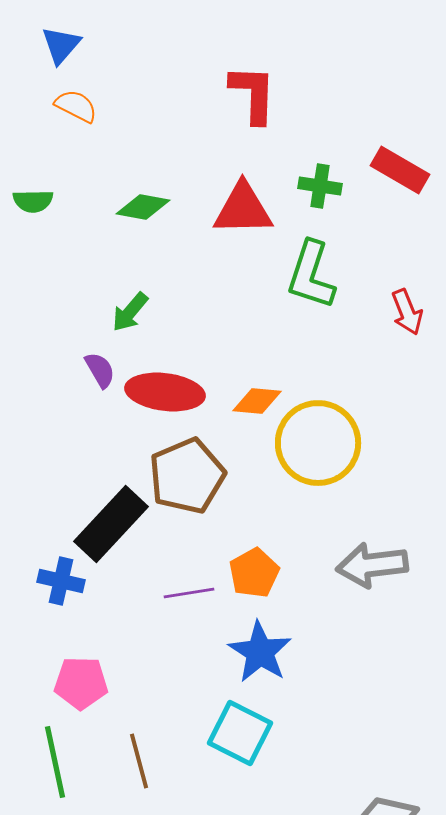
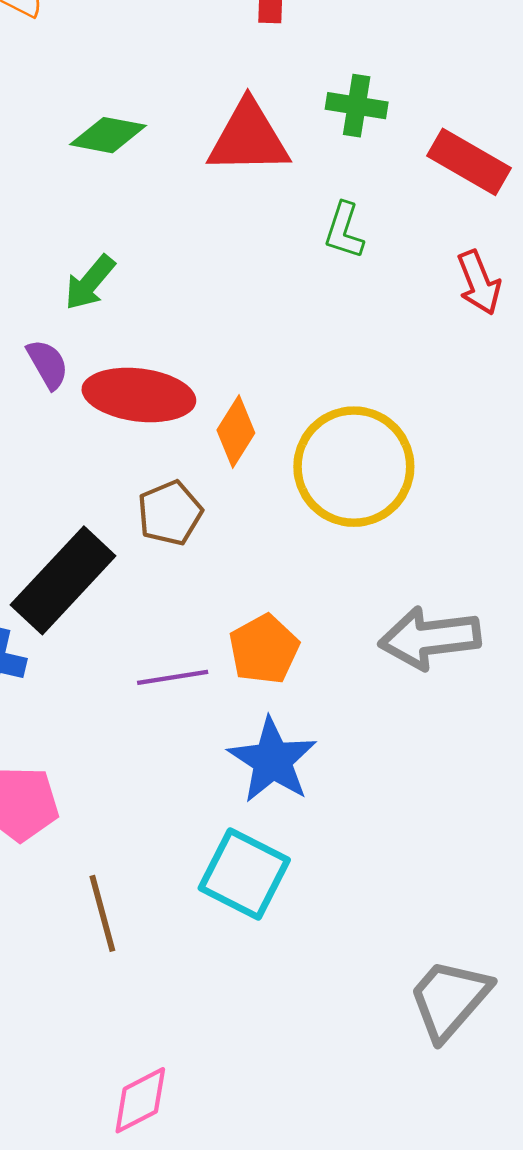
red rectangle: (400, 170) -> (469, 162), moved
green L-shape: (311, 275) -> (344, 231), size x0.6
orange diamond: (257, 401) -> (236, 432), moved, turned -63
brown pentagon: (187, 476) -> (170, 513), size x0.6

